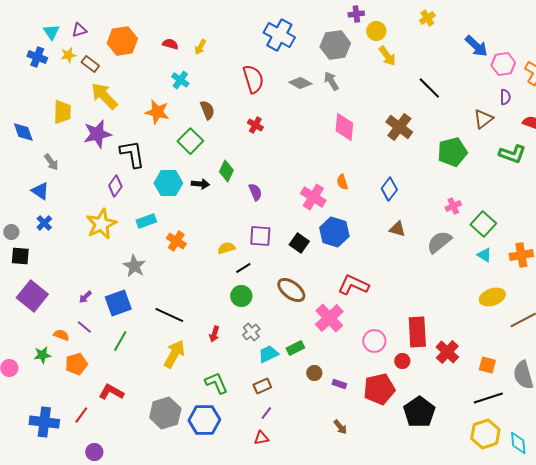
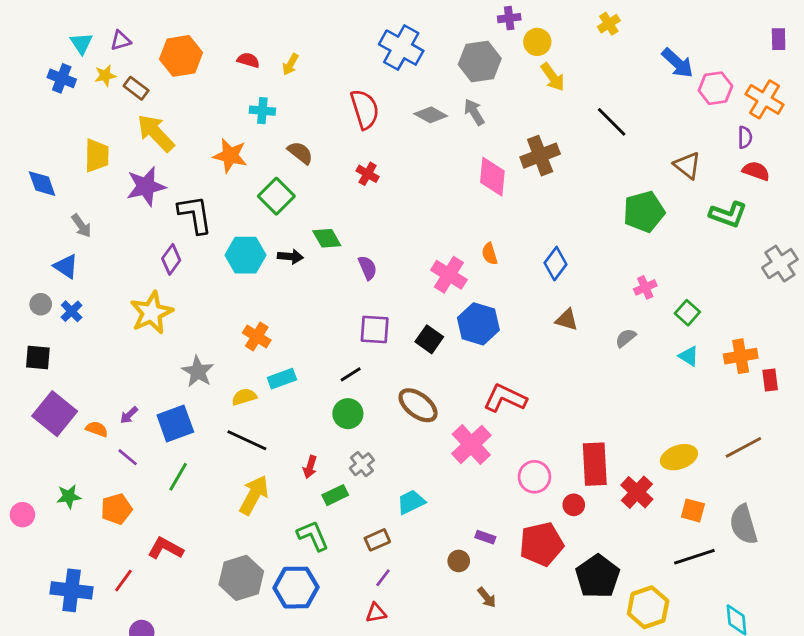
cyan cross: (180, 80) -> (262, 111), turned -30
purple semicircle: (505, 97) -> (745, 137), moved
brown semicircle: (207, 110) -> (300, 153), turned -30
brown triangle: (483, 119) -> (687, 165), turned -45
brown cross: (399, 127) -> (540, 156), moved, turned 32
green diamond: (226, 171) -> (327, 238), turned -55
cyan rectangle: (146, 221) -> (282, 379), moved
green square: (483, 224) -> (687, 313), size x0.7
gray circle: (11, 232) -> (41, 304), moved
gray semicircle: (439, 242) -> (626, 338), size x0.6
yellow semicircle: (226, 248) -> (244, 397), moved
yellow ellipse: (492, 297) -> (679, 457), moved
orange semicircle: (61, 335) -> (97, 429), moved
green rectangle: (295, 348) -> (335, 495), moved
cyan trapezoid: (268, 354) -> (411, 502), moved
brown circle: (314, 373) -> (459, 561), moved
yellow hexagon: (485, 434) -> (648, 607), moved

